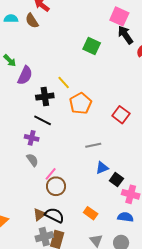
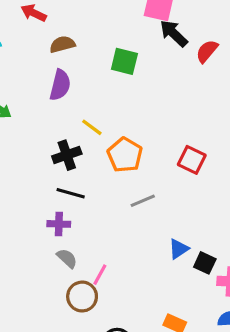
brown semicircle: (32, 21) -> (62, 44), moved, turned 119
purple semicircle: (25, 75) -> (60, 85), moved
gray line: (93, 145) -> (143, 201), moved
brown circle: (56, 186) -> (82, 297), moved

